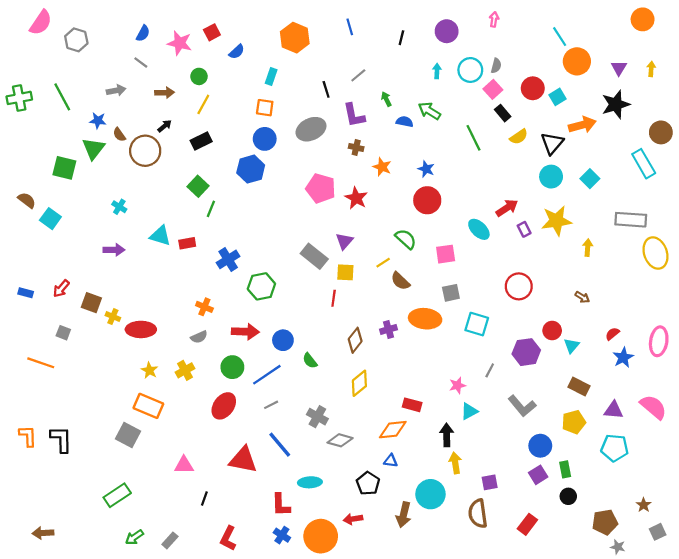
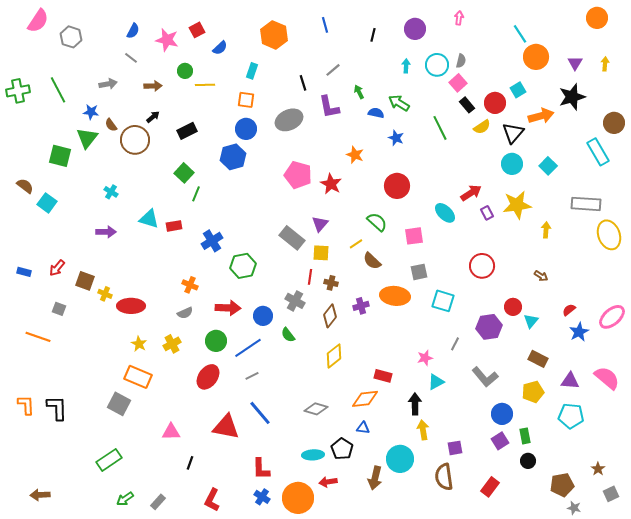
red circle: (533, 88) -> (495, 103), moved
yellow line: (203, 104) -> (205, 85), moved, turned 60
brown cross: (356, 147) -> (331, 283), moved
blue star: (426, 169) -> (396, 138), moved
pink ellipse: (659, 341) -> (612, 317), turned 40
gray cross: (317, 417) -> (295, 301), moved
cyan ellipse: (310, 482) -> (313, 455), moved

